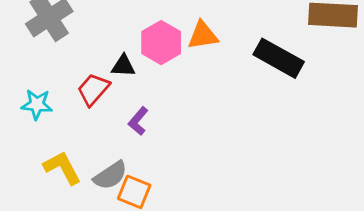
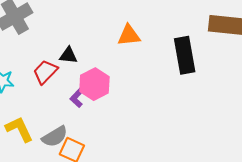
pink hexagon: (161, 43) -> (94, 84), moved
black rectangle: (279, 58) -> (185, 55), turned 48

